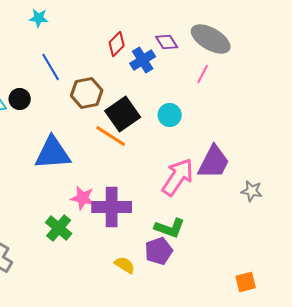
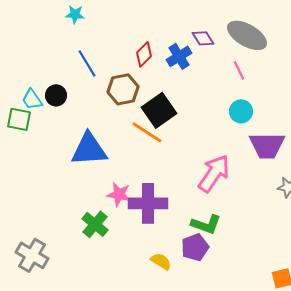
red diamond: (117, 44) -> (144, 54), moved
pink line: (203, 74) -> (239, 70), turned -54
cyan circle: (170, 115) -> (241, 111), moved
purple trapezoid: (214, 162) -> (267, 145), moved, turned 63

